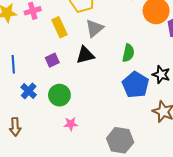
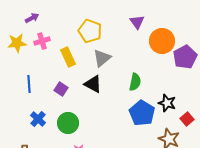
black triangle: (85, 55) -> (93, 84), turned 42
purple square: (52, 60) -> (61, 89), turned -32
blue line: (13, 64) -> (29, 84), moved

